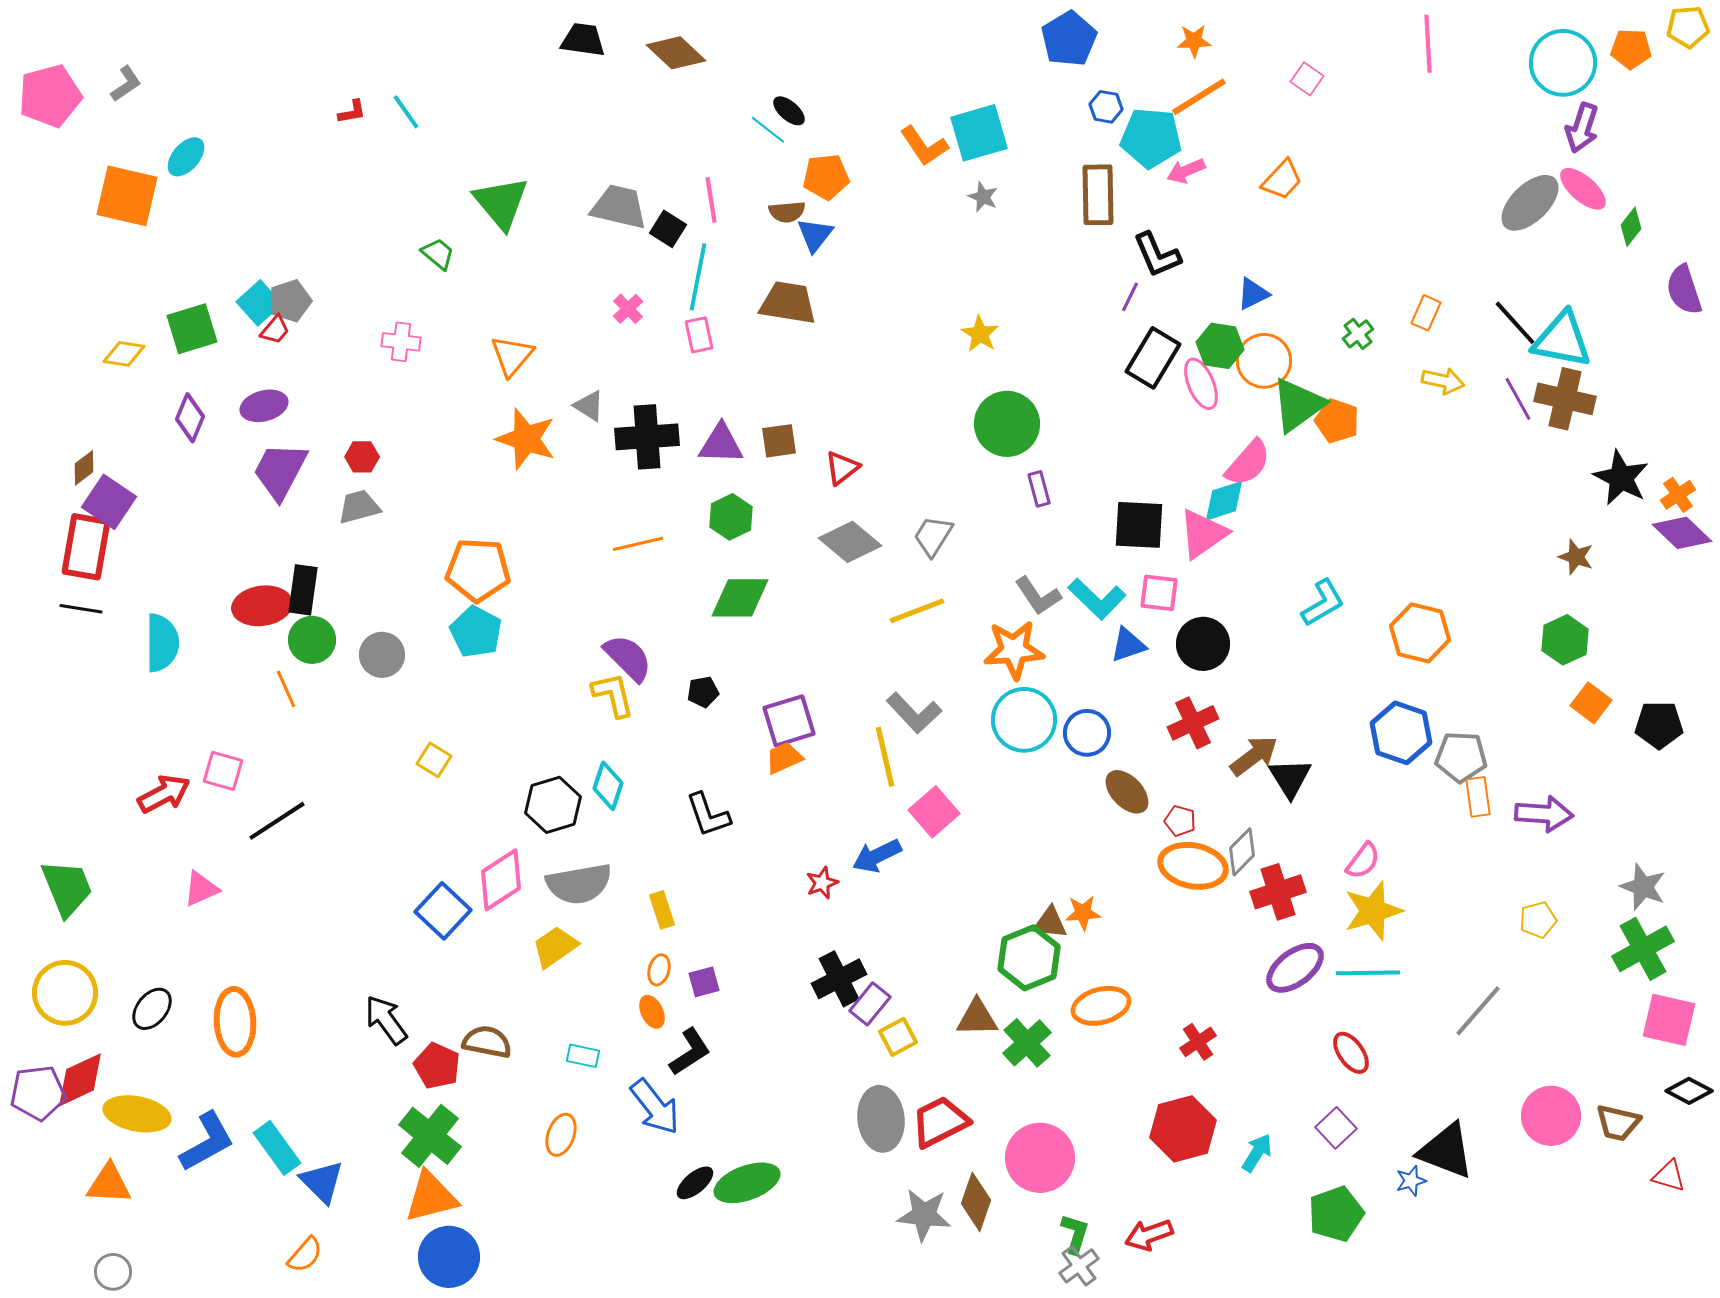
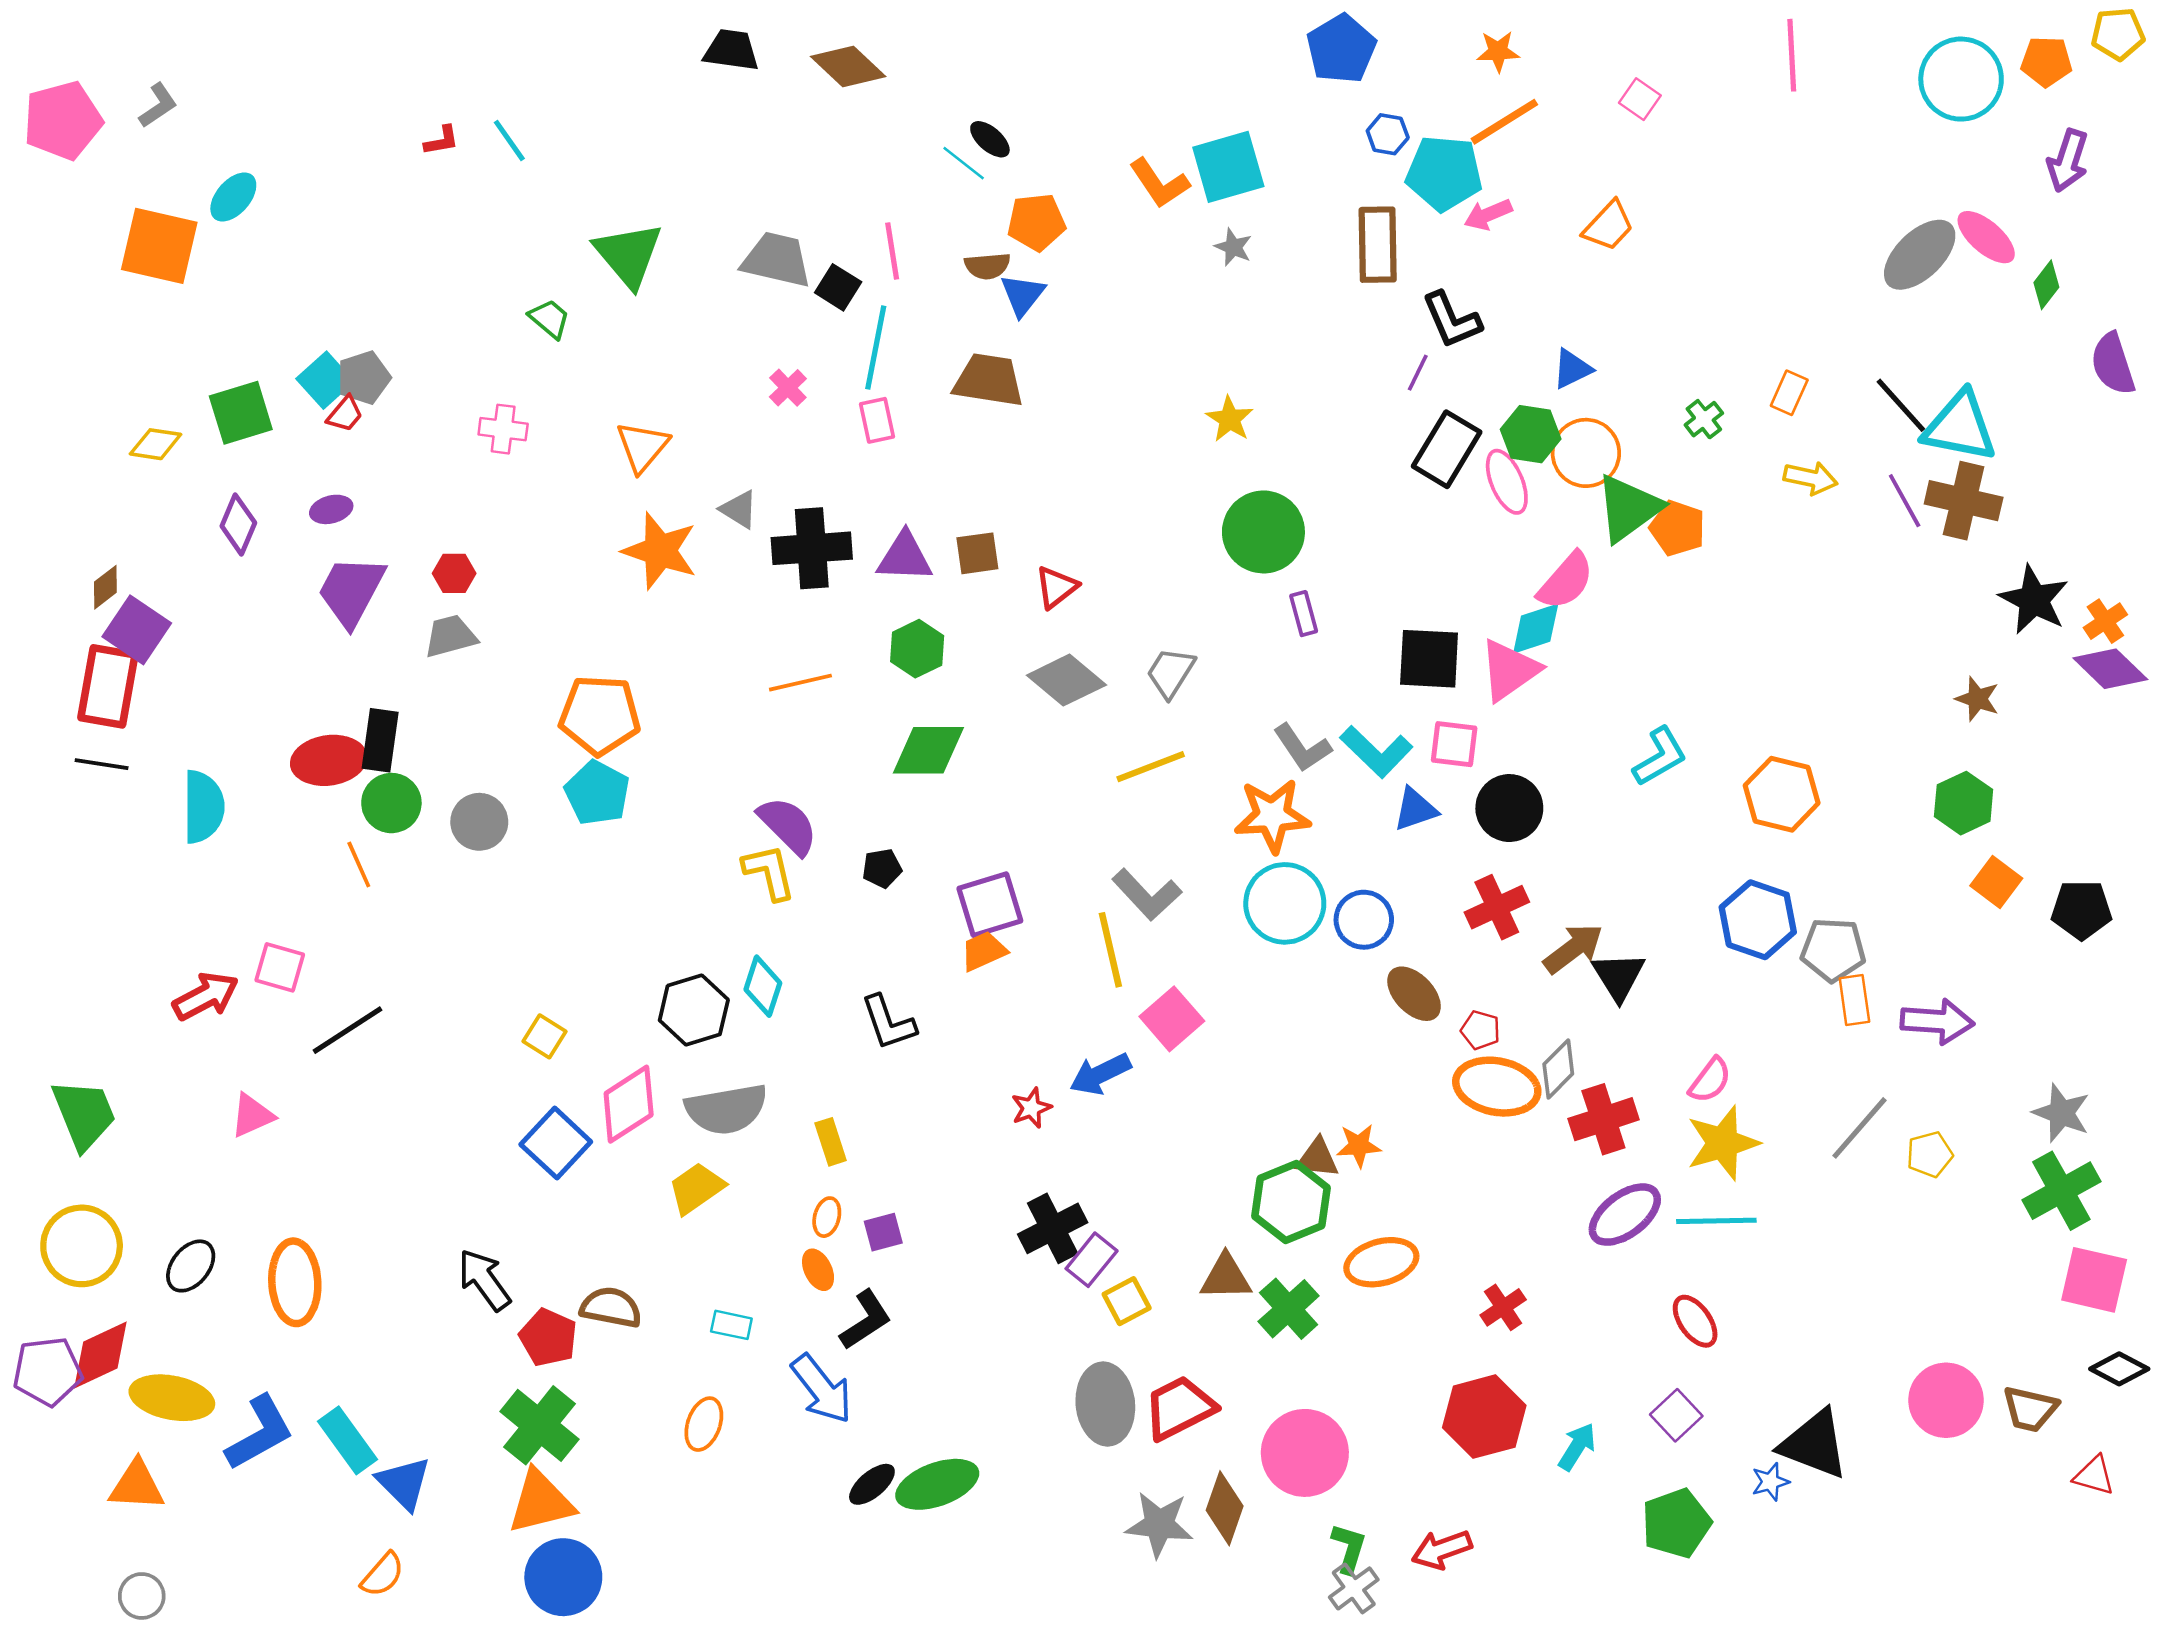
purple arrow: (1582, 128) -> (2068, 161), moved
purple ellipse: (264, 406) -> (331, 509), size x0.7
yellow square: (434, 760) -> (544, 1036), moved
gray line: (1478, 1011) -> (1859, 1128), moved

